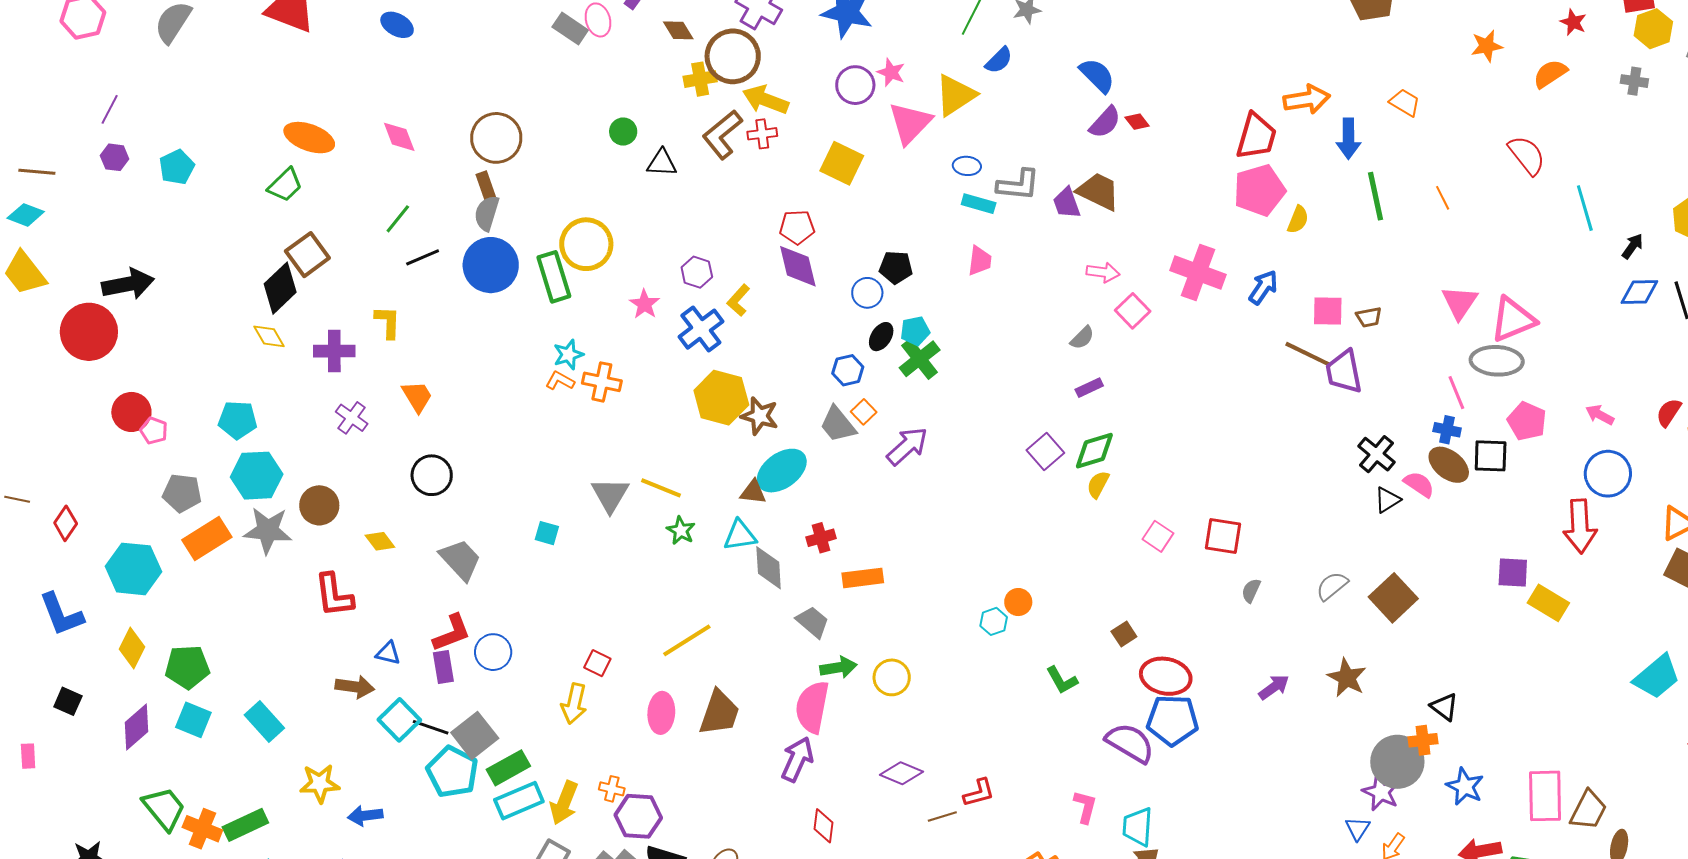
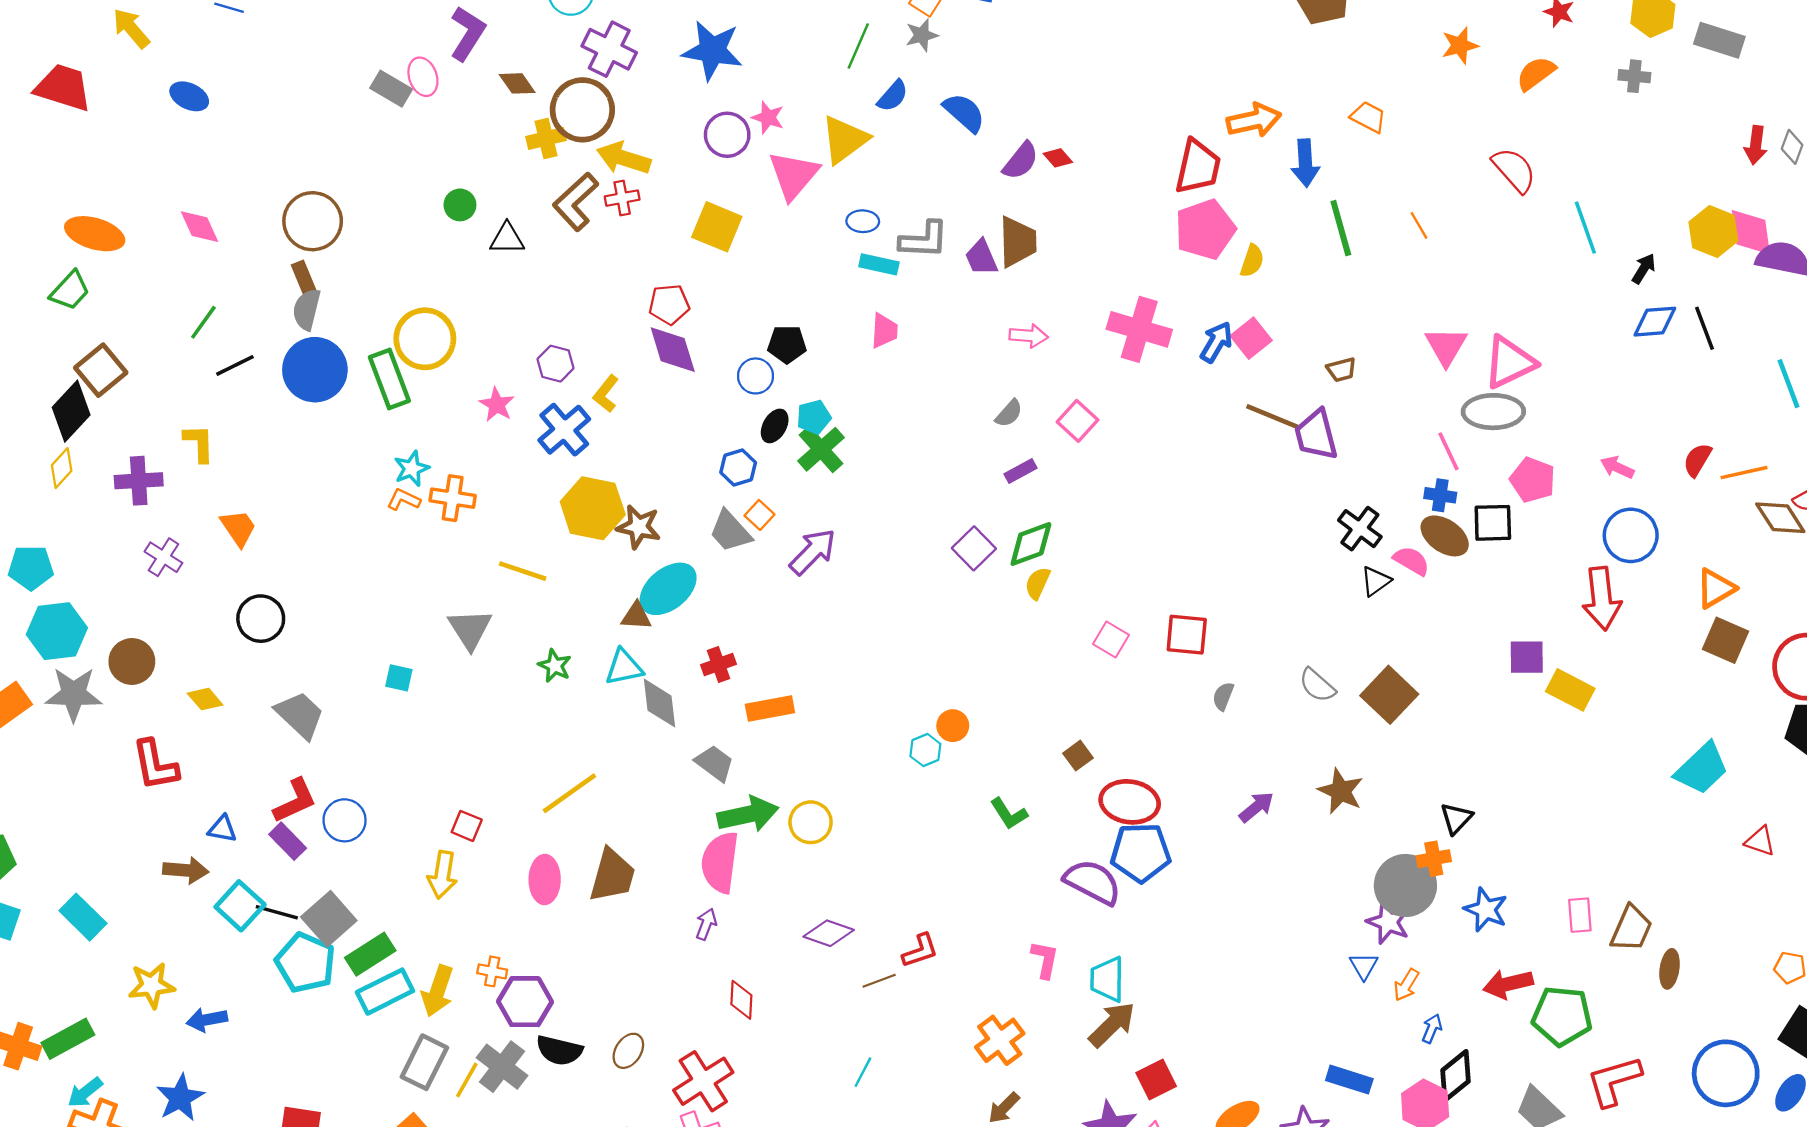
blue semicircle: (1097, 75) -> (964, 113), moved
brown trapezoid: (1098, 191) -> (1018, 242), turned 66
pink square: (1133, 311) -> (1077, 421), moved
pink square: (1328, 311) -> (1251, 338), moved, turned -36
yellow diamond: (269, 336) -> (62, 468), turned 76
yellow line: (661, 488) -> (523, 571), moved
gray semicircle: (1332, 586) -> (1317, 685), turned -96
purple rectangle: (443, 667) -> (288, 841), turned -32
green arrow: (838, 667) -> (748, 814), size x1.4
black triangle: (1444, 707) -> (1456, 818), turned 40
purple arrow: (797, 759) -> (706, 924), size x0.6
pink rectangle: (1545, 796) -> (1580, 915), size x0.6

